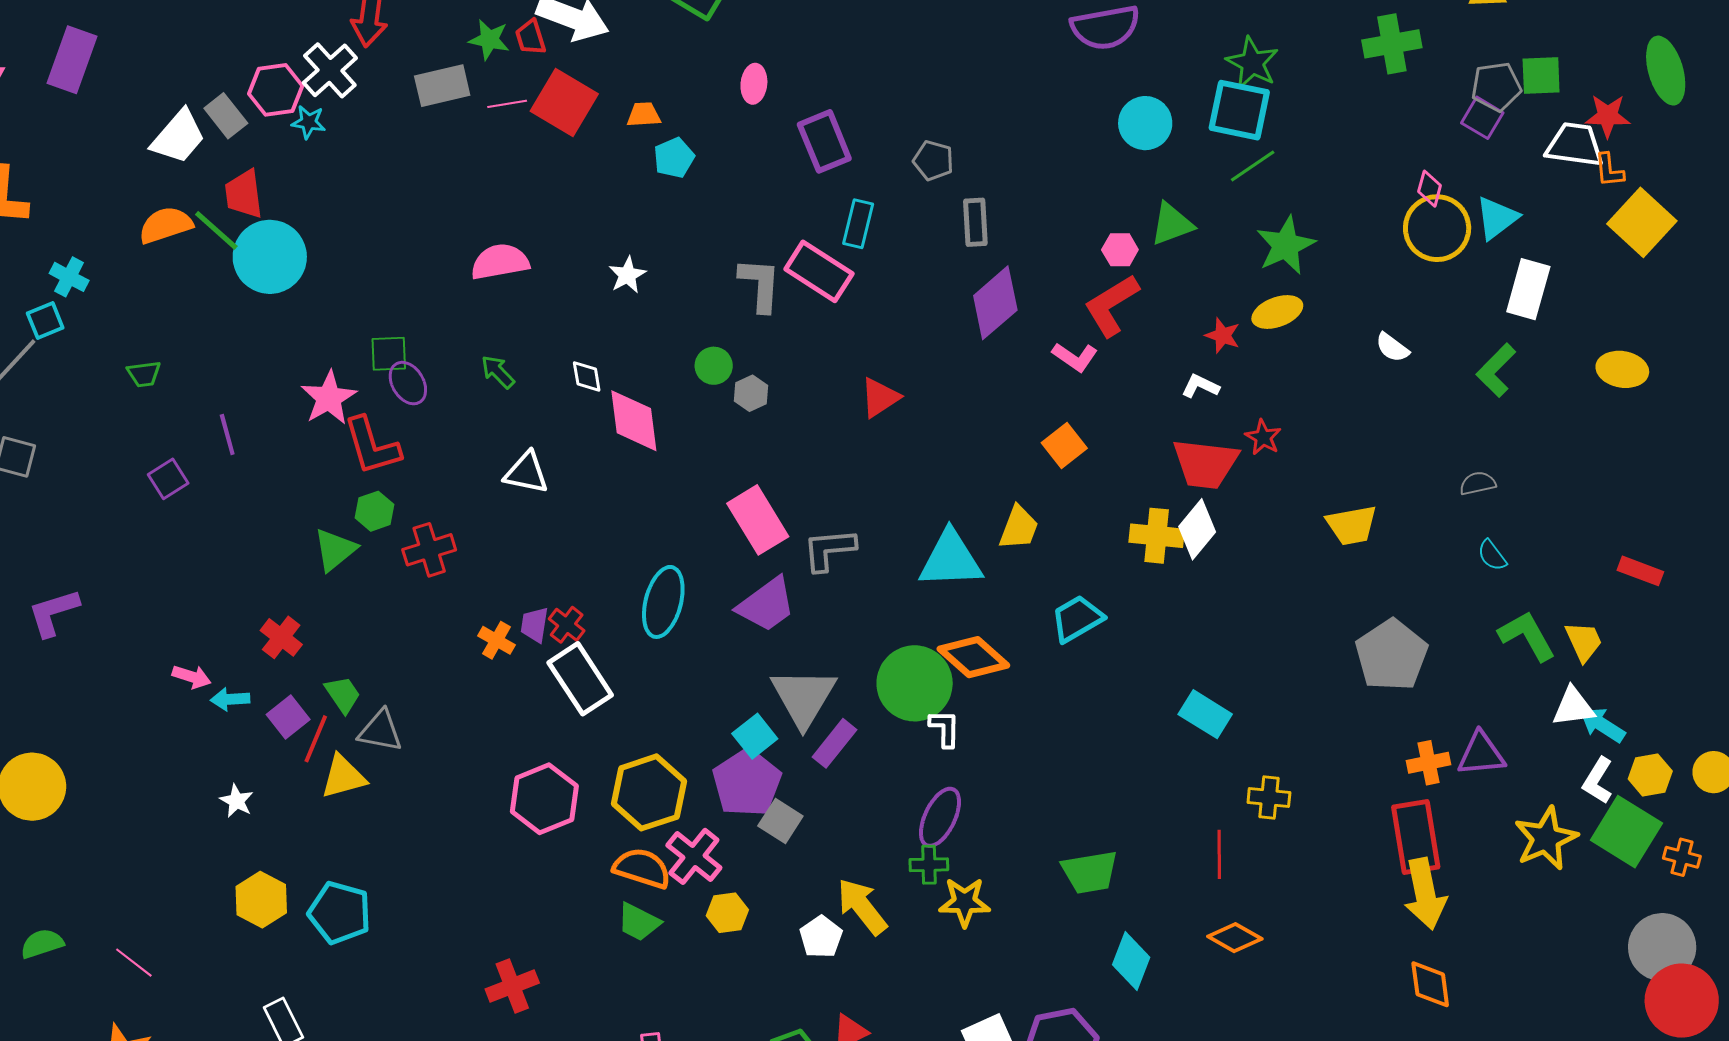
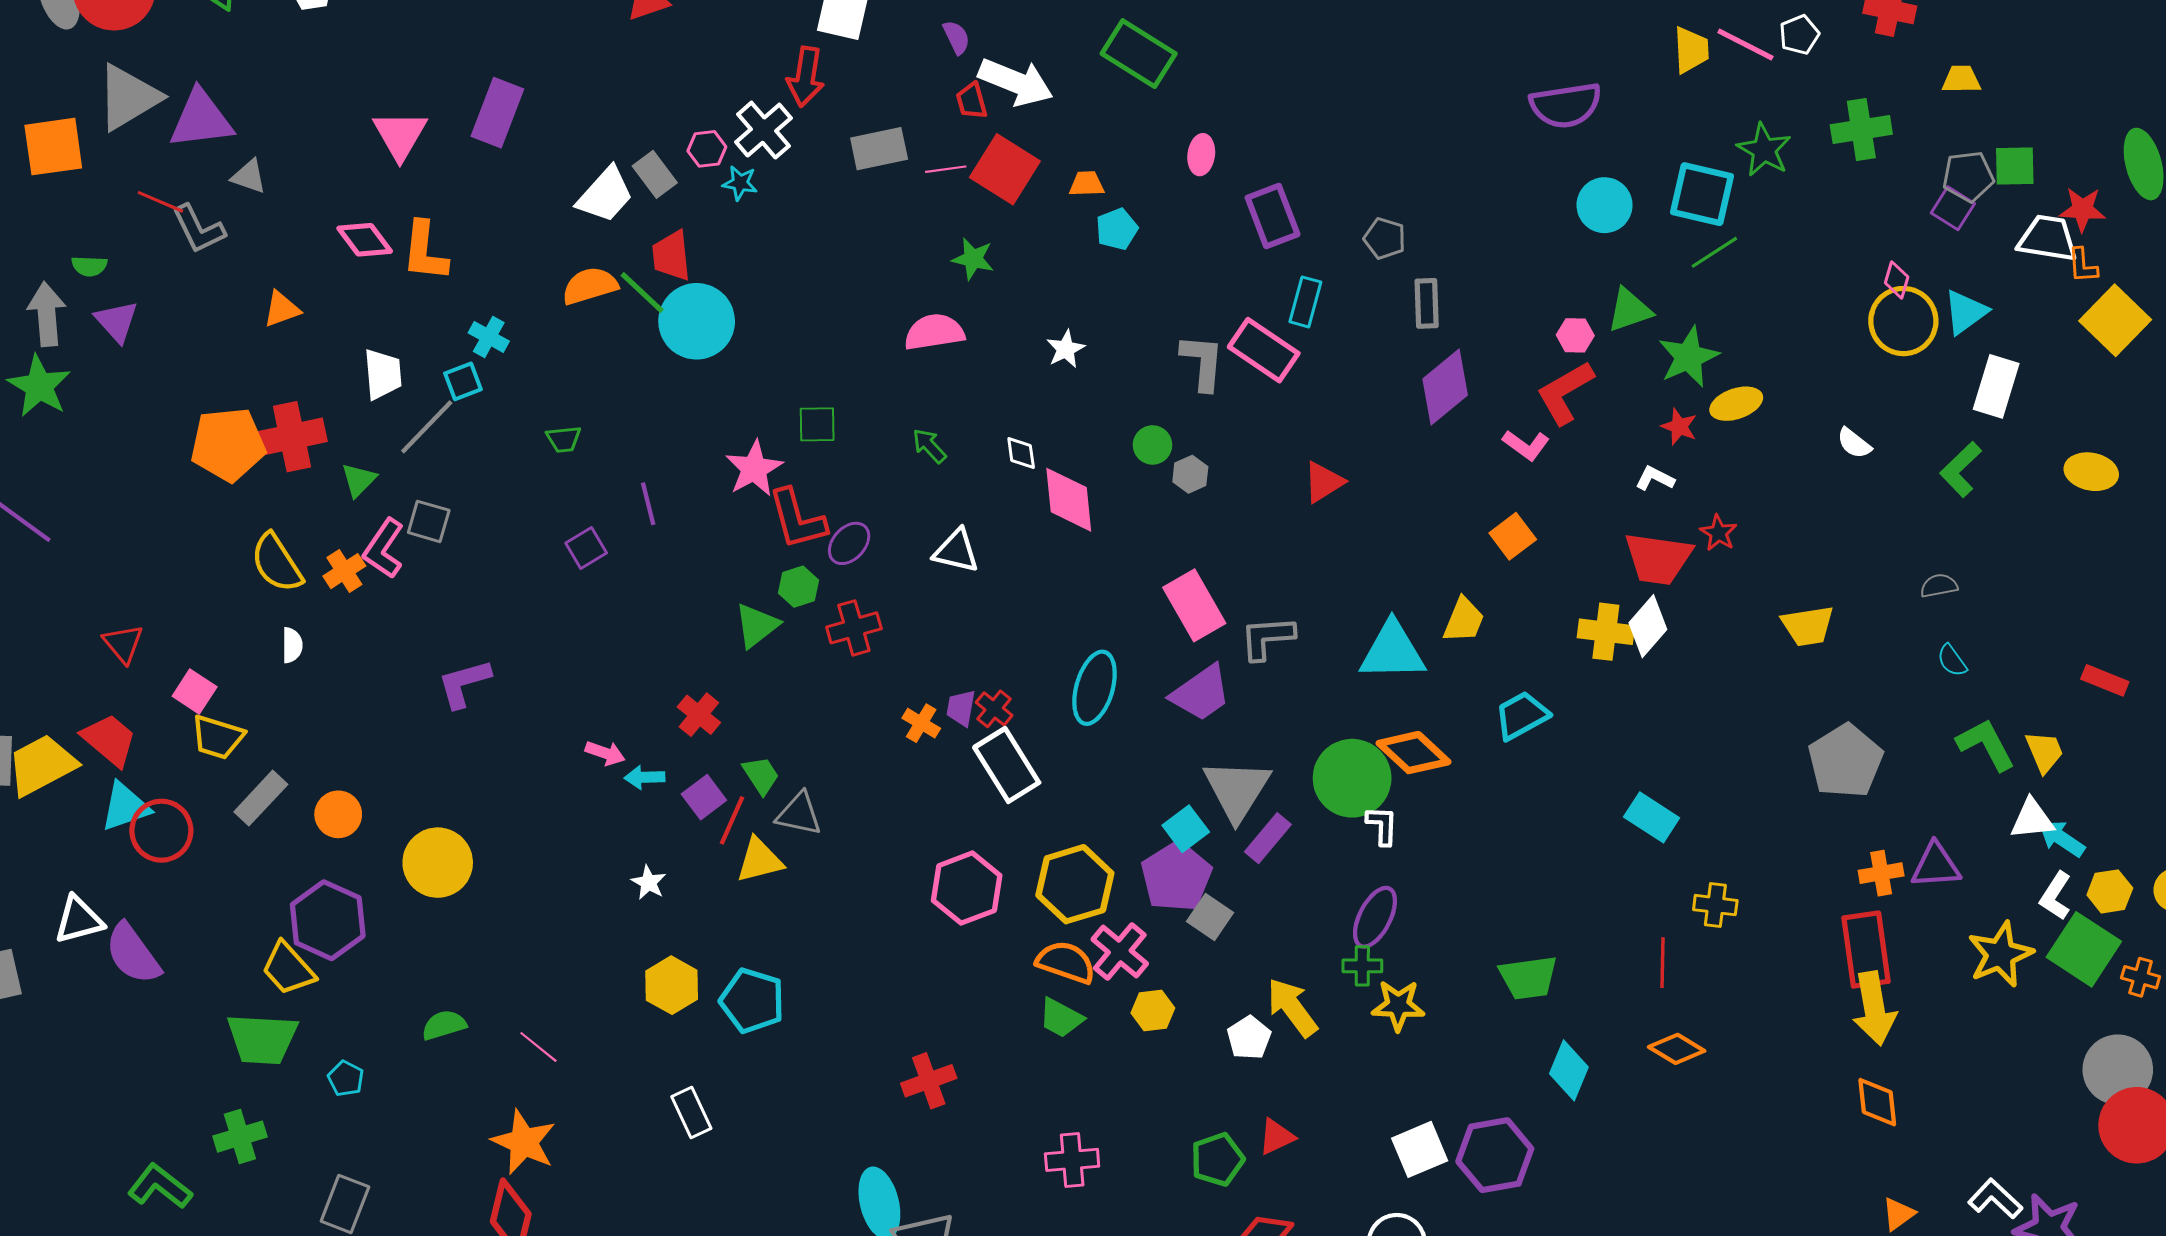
green star: (489, 40) -> (973, 259), moved
green star: (1252, 63) -> (1764, 150), moved
pink hexagon: (276, 90) -> (707, 149), size x0.7
green star: (1286, 245) -> (1689, 357), moved
purple ellipse: (408, 383) -> (849, 543), moved, turned 72

